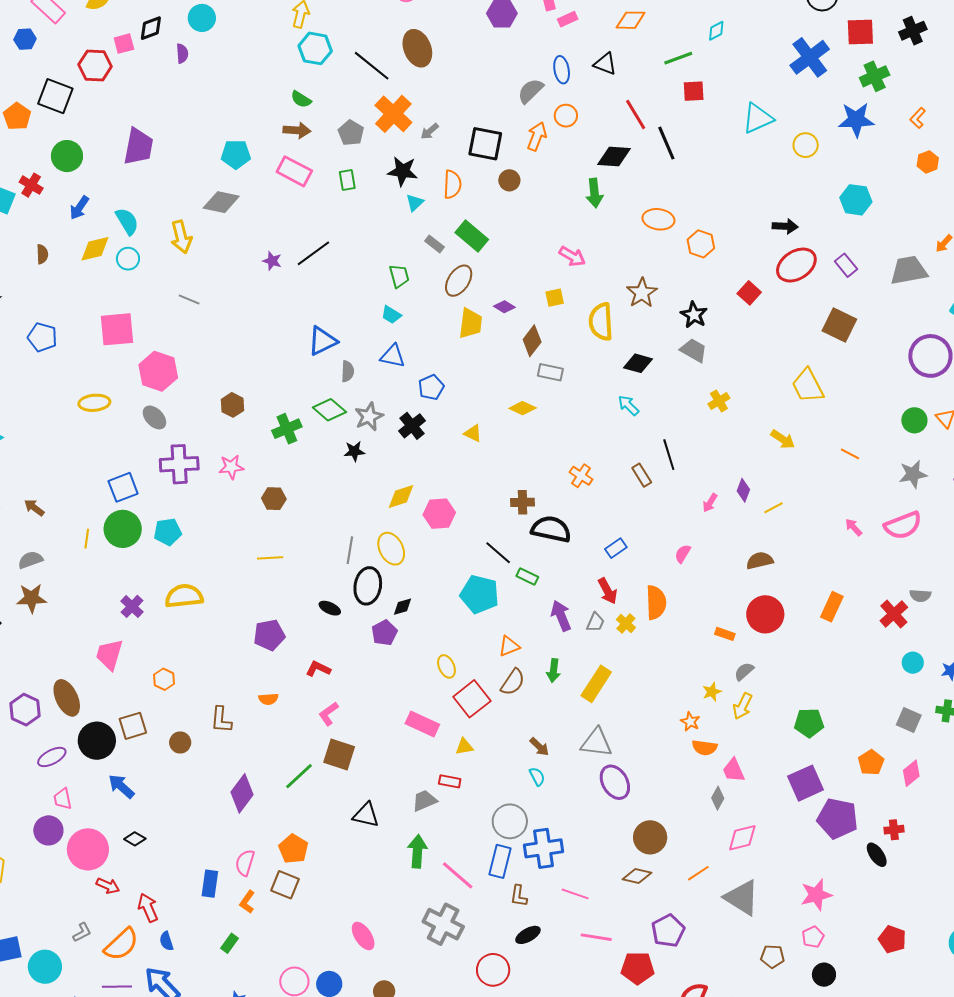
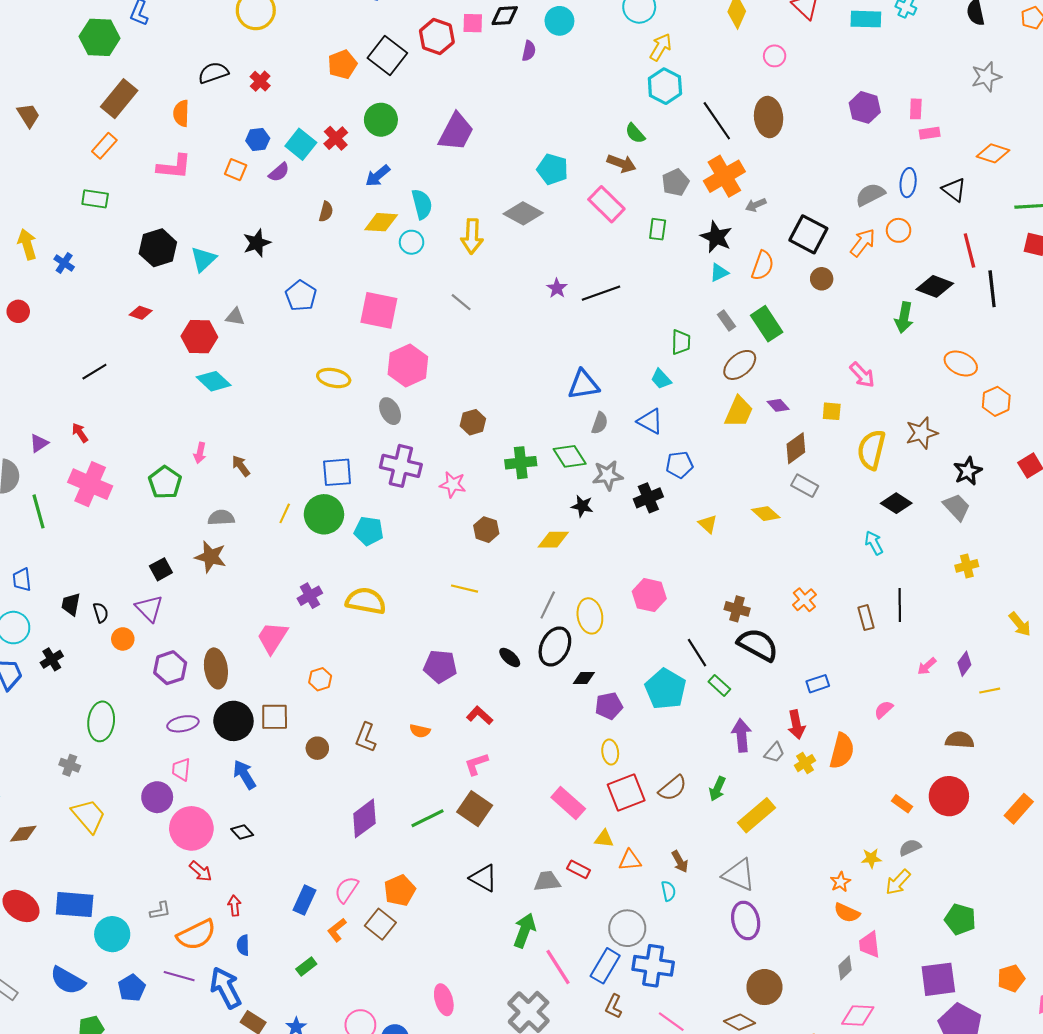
yellow diamond: (401, 496) -> (553, 540), moved
purple pentagon: (384, 633) -> (609, 706), moved
orange triangle: (509, 646) -> (630, 860), moved
red arrow: (148, 908) -> (234, 906), size x0.7

